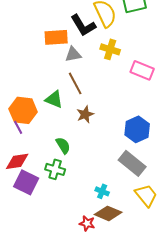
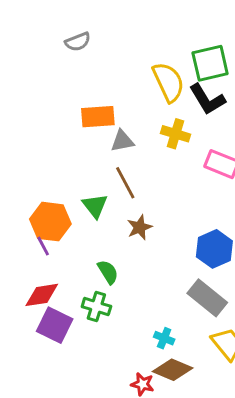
black L-shape: (83, 25) -> (207, 99), moved
green triangle: (54, 99) -> (95, 206), turned 30

